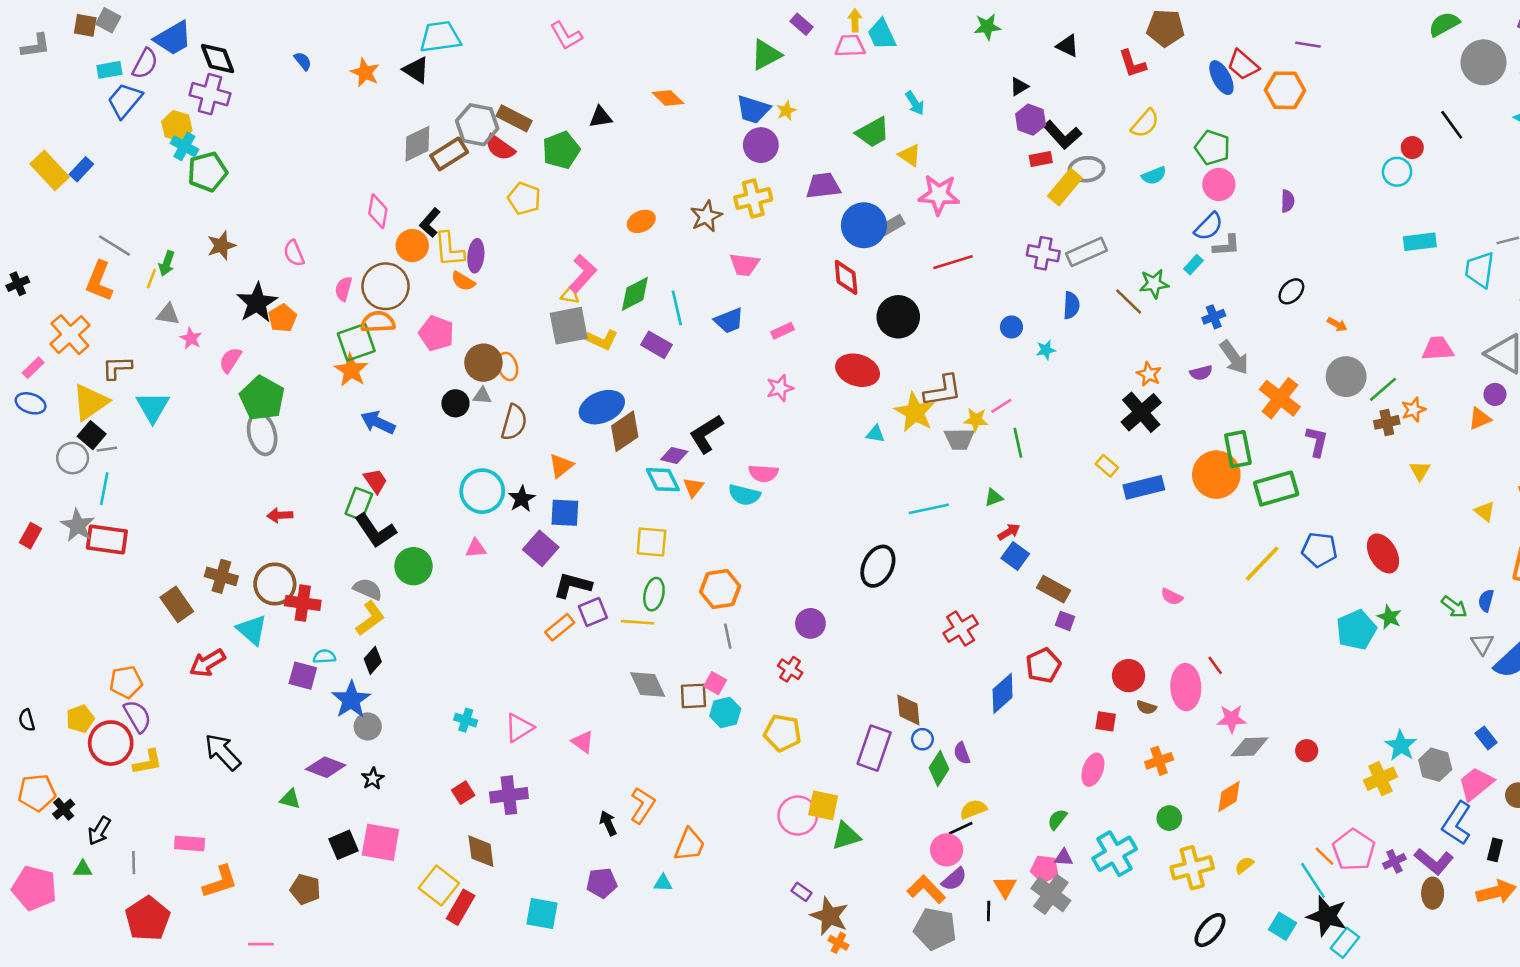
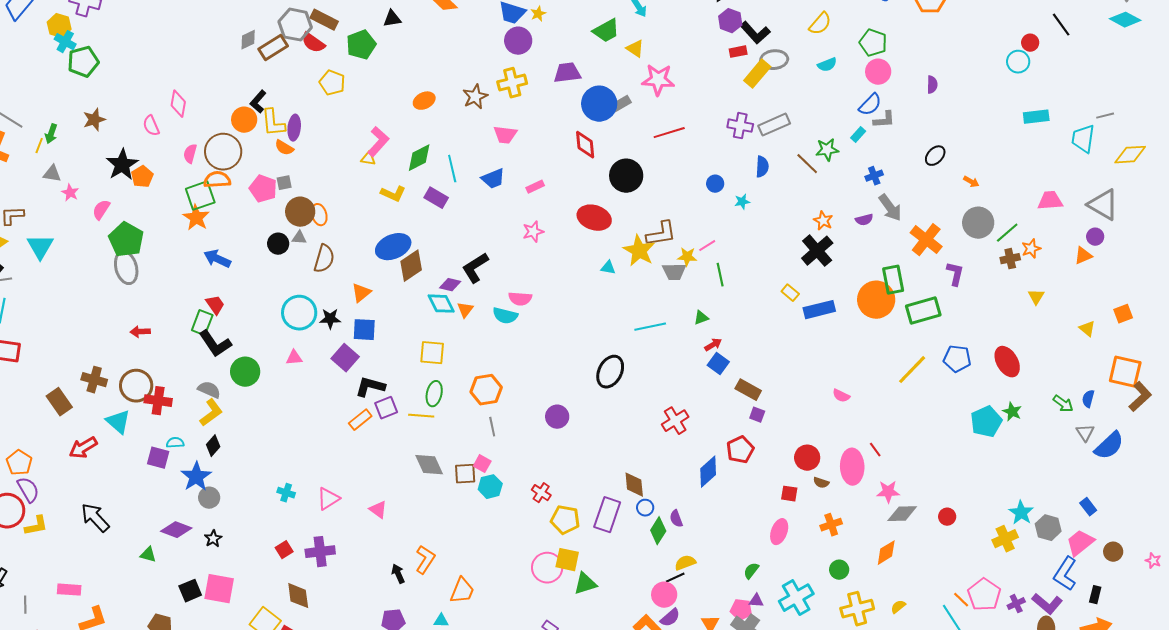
gray diamond: (417, 144) -> (248, 40), size x0.7
pink diamond: (378, 211) -> (178, 104), moved
gray square: (569, 326) -> (284, 183), moved, size x0.5
black star: (522, 499) -> (330, 319), turned 30
red cross: (790, 669) -> (541, 493), moved
orange pentagon: (126, 682) -> (19, 463), turned -30
yellow pentagon: (782, 733) -> (565, 520), moved

